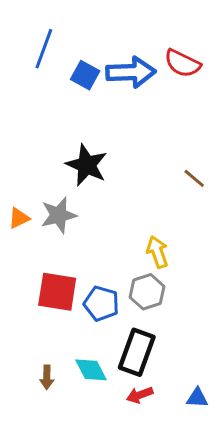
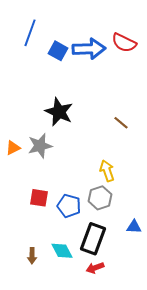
brown line: (194, 178) -> (121, 123), moved
red square: (57, 292) -> (39, 198), size x0.7
blue triangle: (197, 398) -> (134, 227), moved

